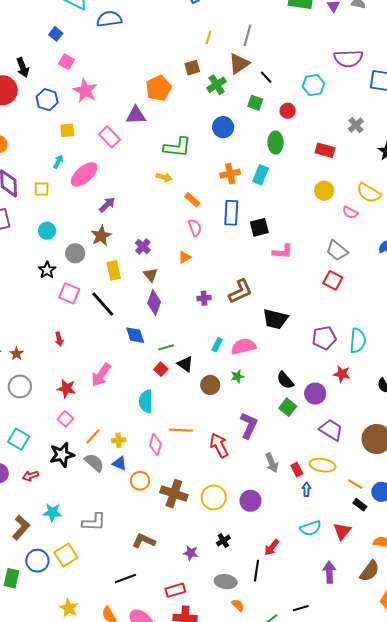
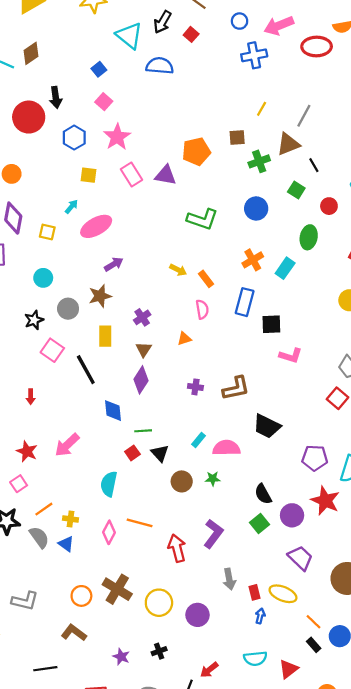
pink rectangle: (109, 137) -> (131, 174), moved
orange cross: (230, 174) -> (253, 260), turned -30
yellow arrow: (164, 177) -> (178, 270), moved
red star: (342, 374) -> (325, 501), size x1.5
orange circle: (140, 481) -> (81, 596), moved

